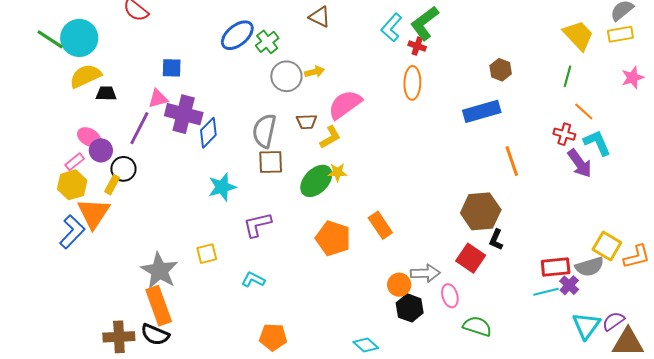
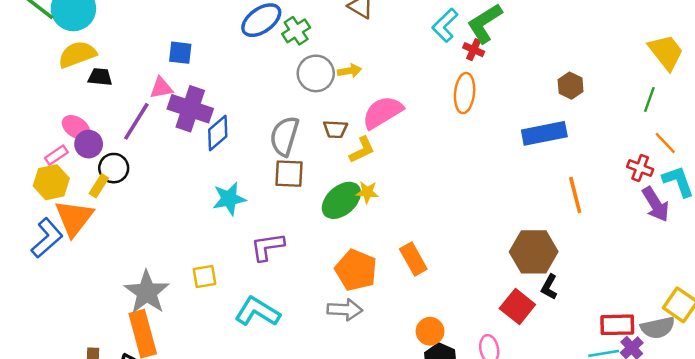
gray arrow: (425, 273) -> (345, 310), moved
cyan L-shape: (253, 280) -> (257, 312), size x1.6

